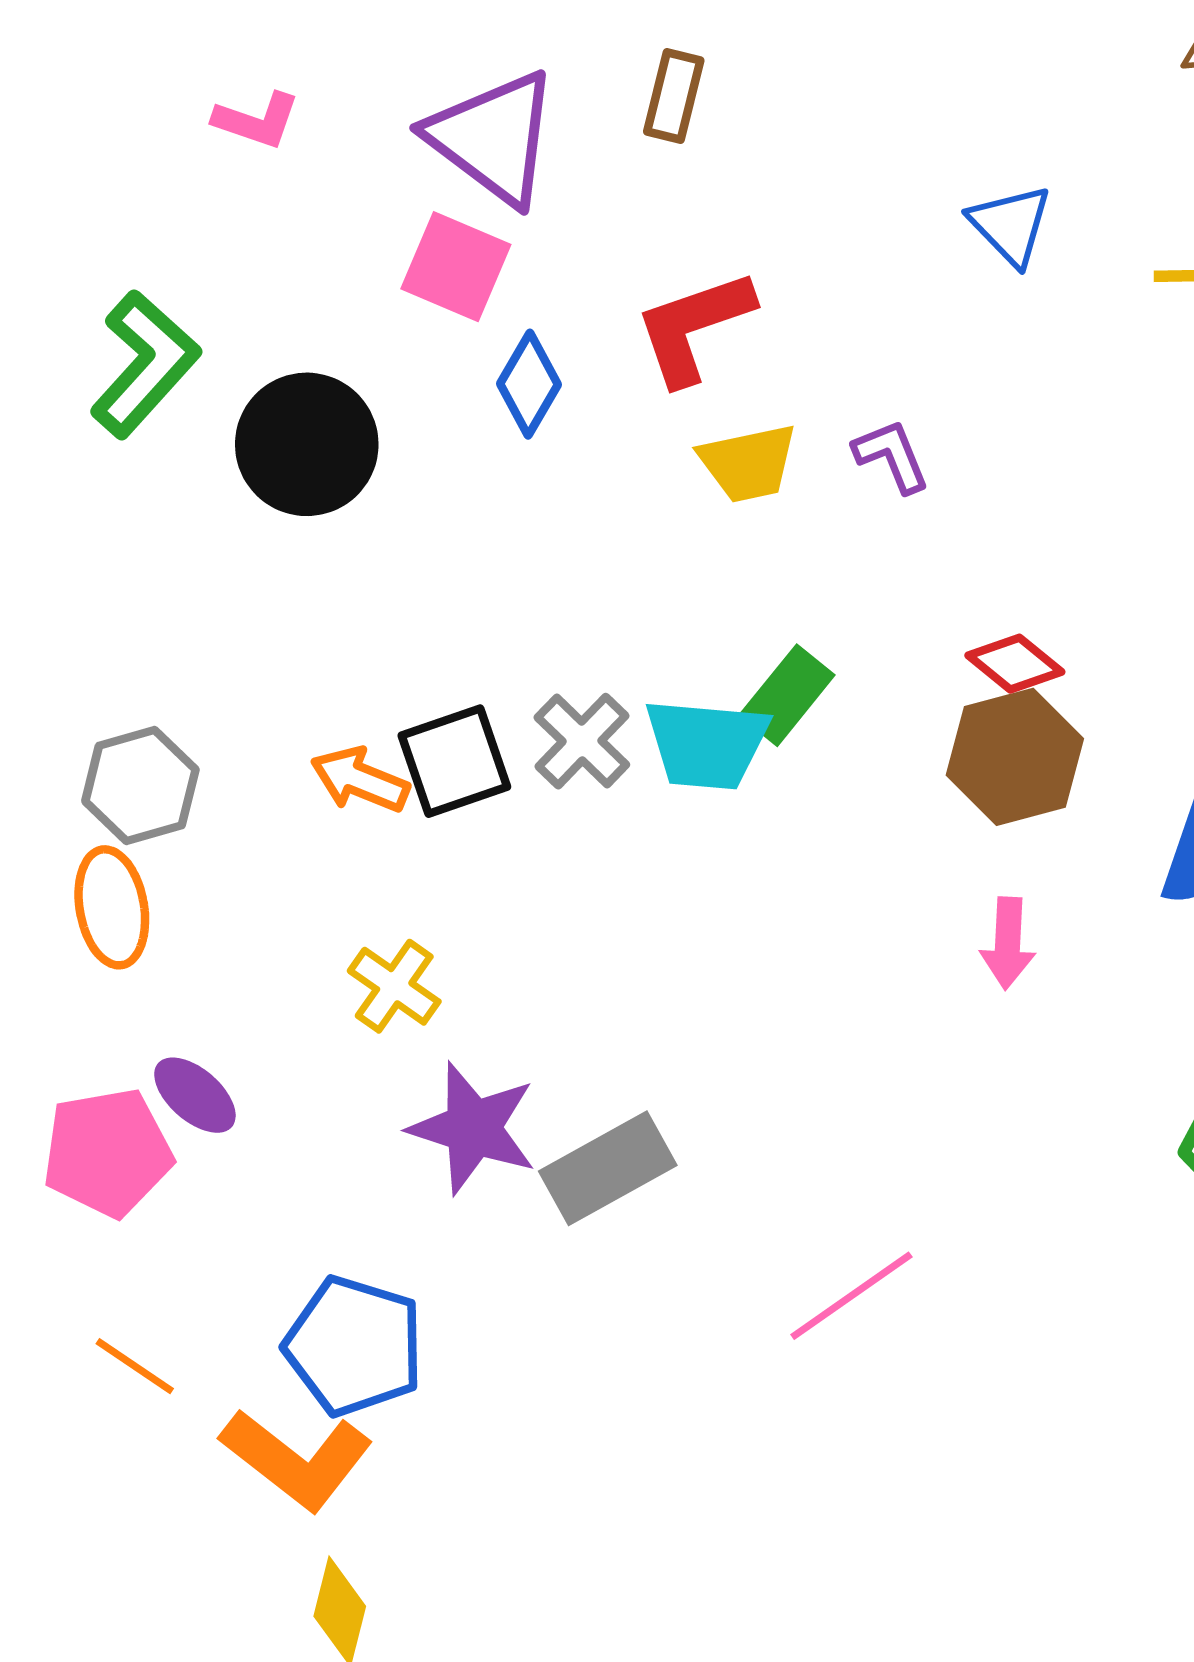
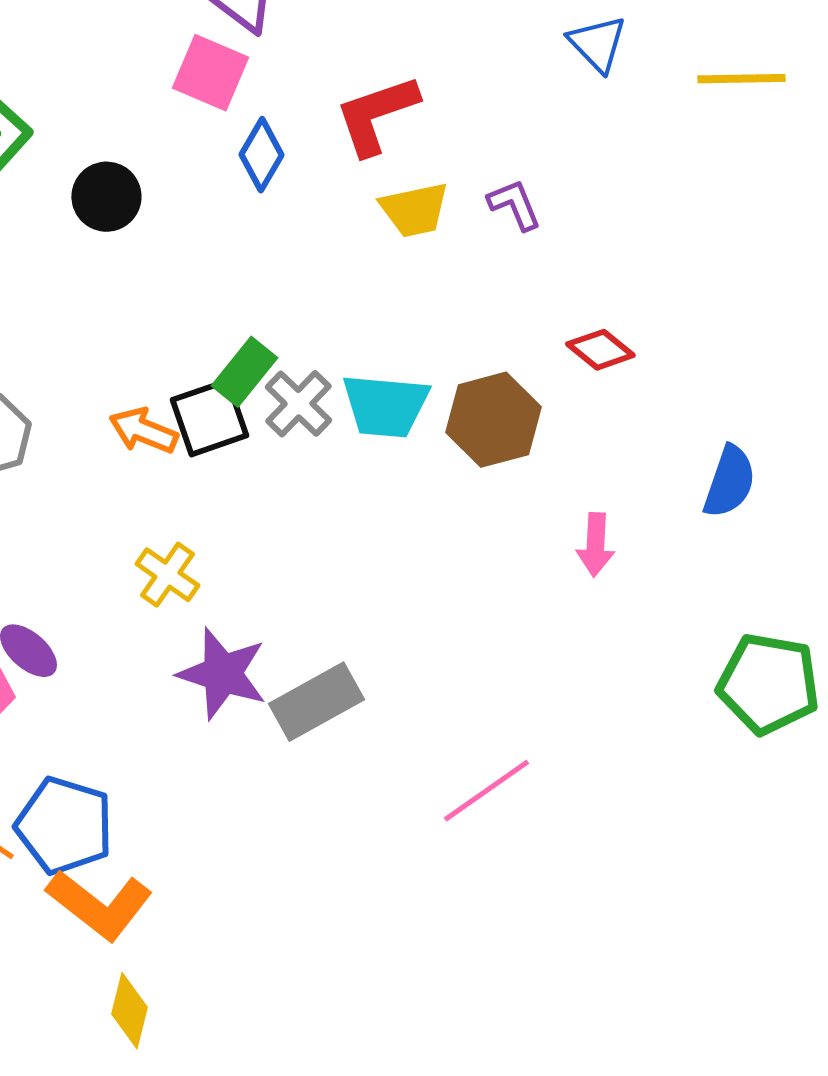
black circle: (307, 444) -> (106, 197), size x0.7
green rectangle: (787, 695) -> (244, 372), moved
brown hexagon: (1015, 757) -> (493, 420), moved
blue pentagon: (354, 1346) -> (64, 826), moved

